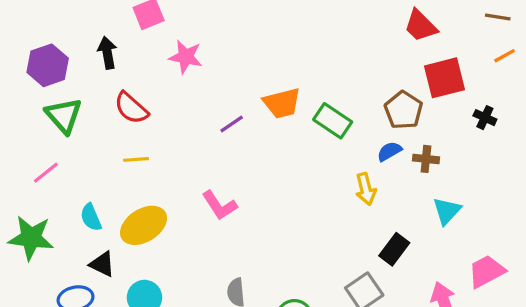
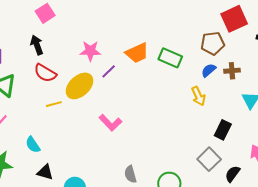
black arrow: (107, 53) -> (37, 45), moved
pink star: (186, 57) -> (90, 51), moved
brown pentagon: (403, 110) -> (213, 43), turned -30
yellow ellipse: (144, 225) -> (79, 86), moved

